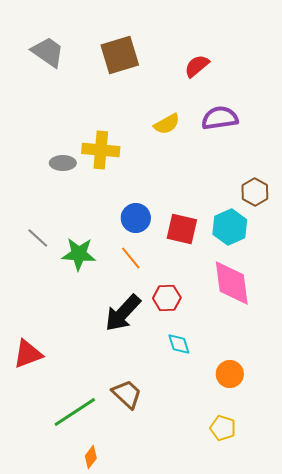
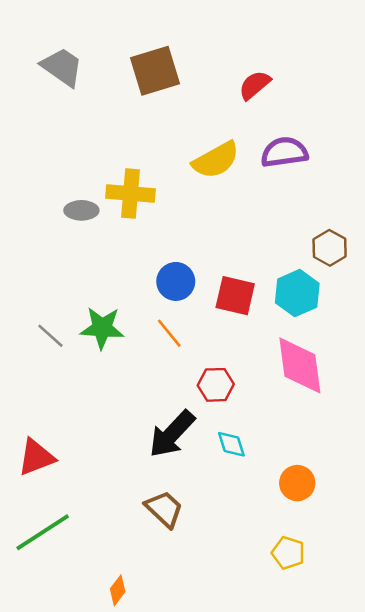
yellow semicircle: (167, 124) -> (216, 160), size x1.4
gray line: (38, 238) -> (50, 336), moved
black arrow: (123, 313) -> (172, 434), moved
green line: (75, 412) -> (43, 532), moved

